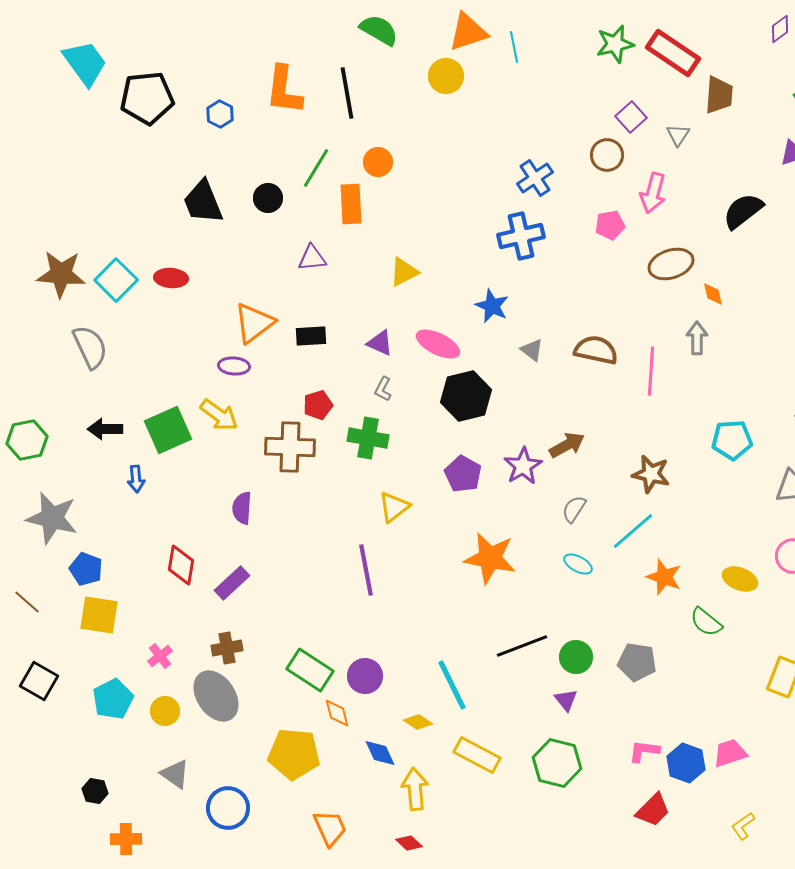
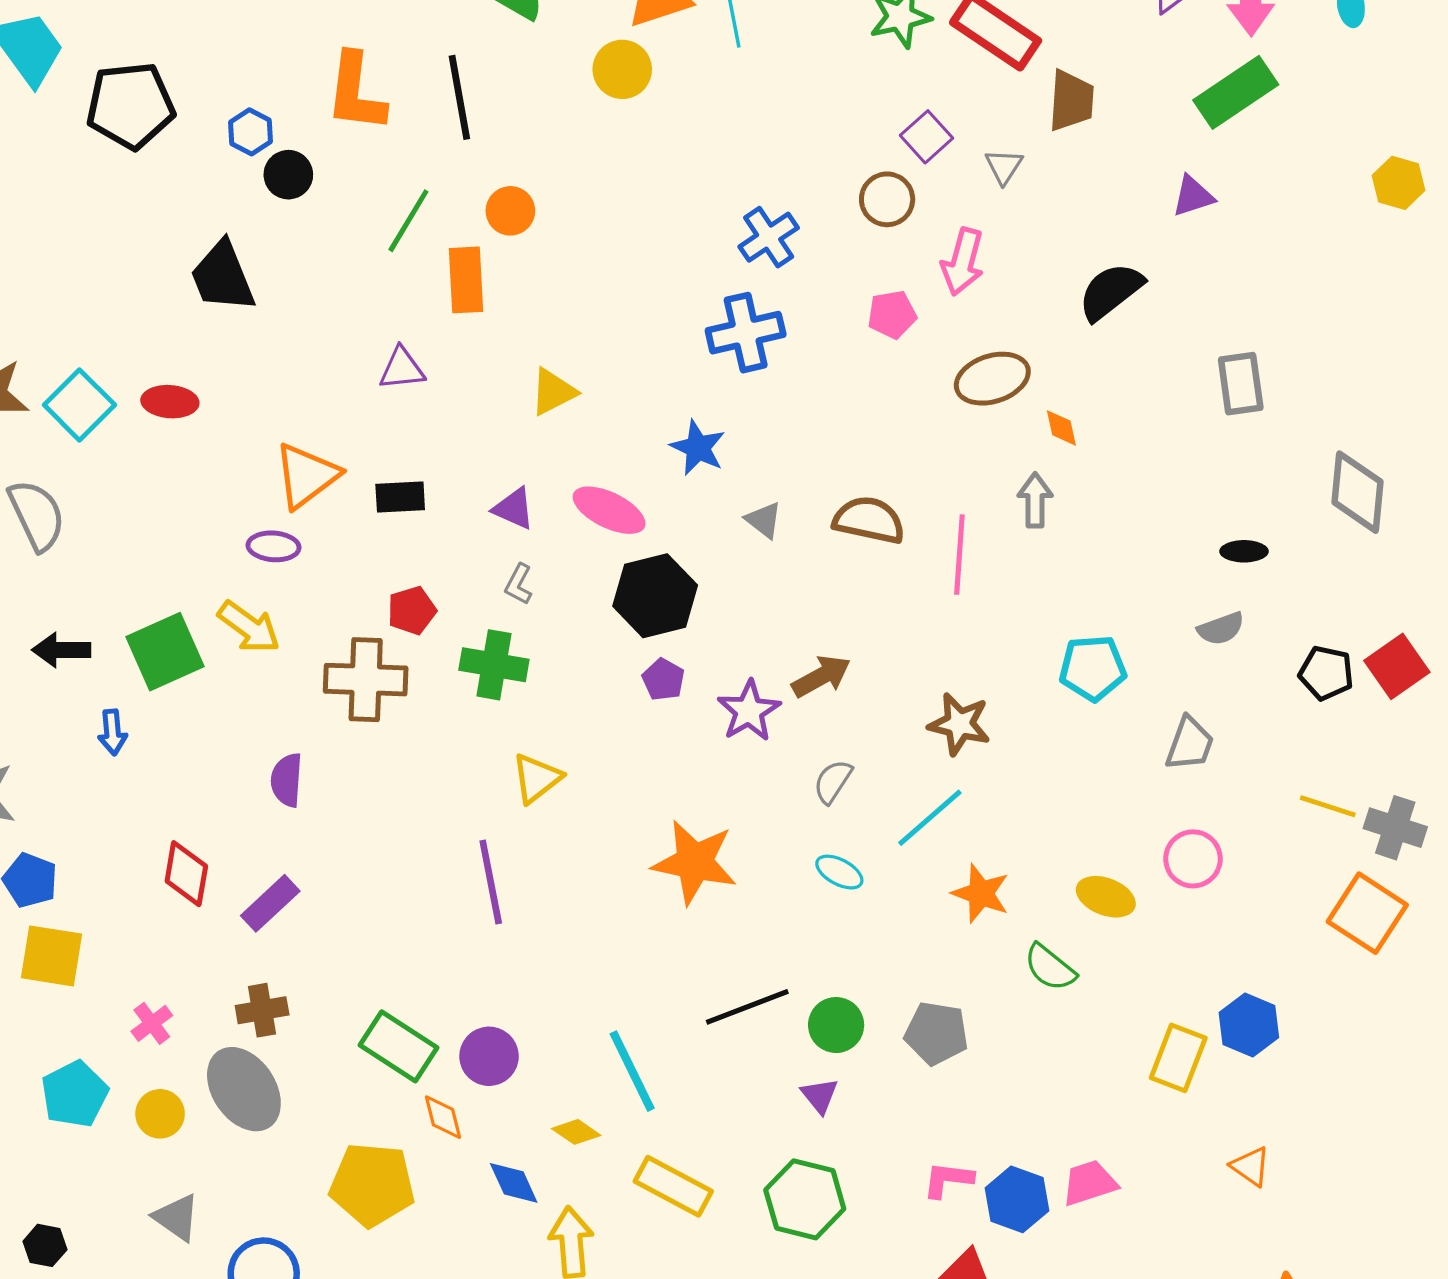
black circle: (268, 198) -> (288, 175), moved
purple pentagon: (463, 474) -> (663, 680), moved, size x0.7

